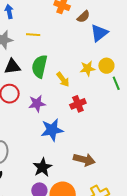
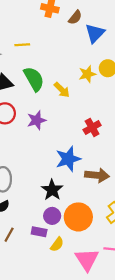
green semicircle: (39, 66) -> (34, 79), turned 145
red cross: (78, 104) -> (92, 128), moved
blue star: (52, 130) -> (68, 159), moved

